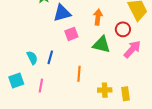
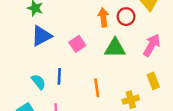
blue triangle: (62, 13) -> (41, 36), moved
red circle: (123, 29) -> (126, 17), moved
yellow rectangle: (125, 94) -> (153, 81), moved

